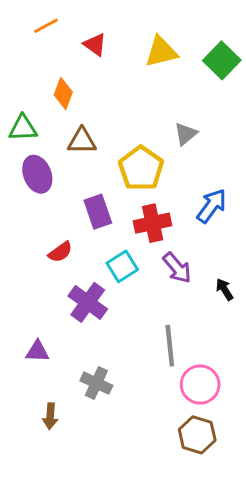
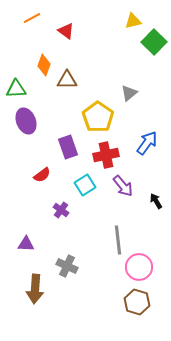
yellow triangle: (161, 52) -> (133, 21), moved, size x0.7
brown triangle: (82, 141) -> (67, 80), moved
purple cross: (88, 302) -> (61, 210), size x0.6
brown arrow: (50, 416) -> (35, 289), size x1.6

